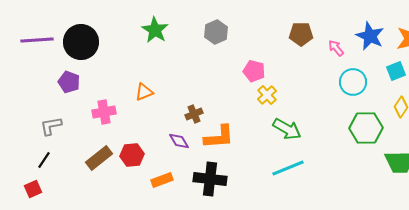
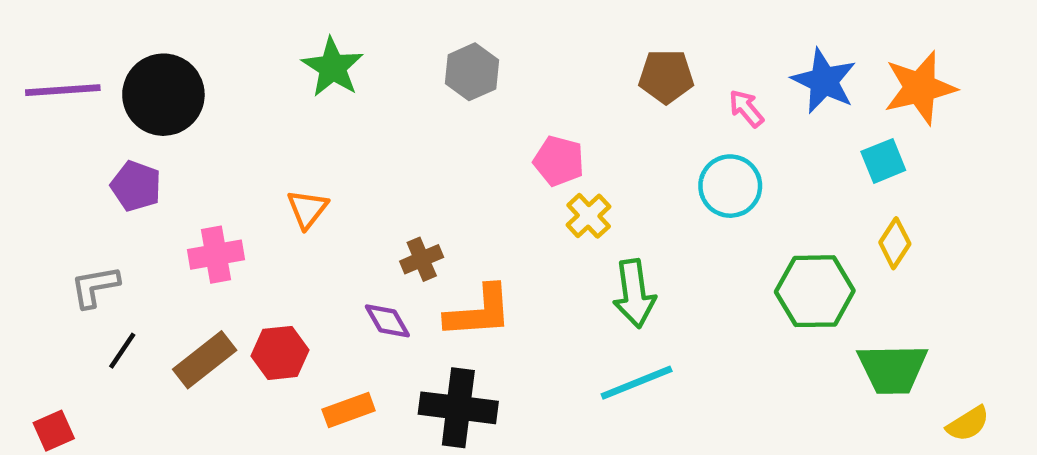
cyan circle: (353, 82) -> (730, 186), moved
orange triangle: (144, 92) -> (307, 209), turned -30
green arrow: (287, 129) -> (634, 293), turned 52
black line: (44, 160) -> (122, 351), moved

